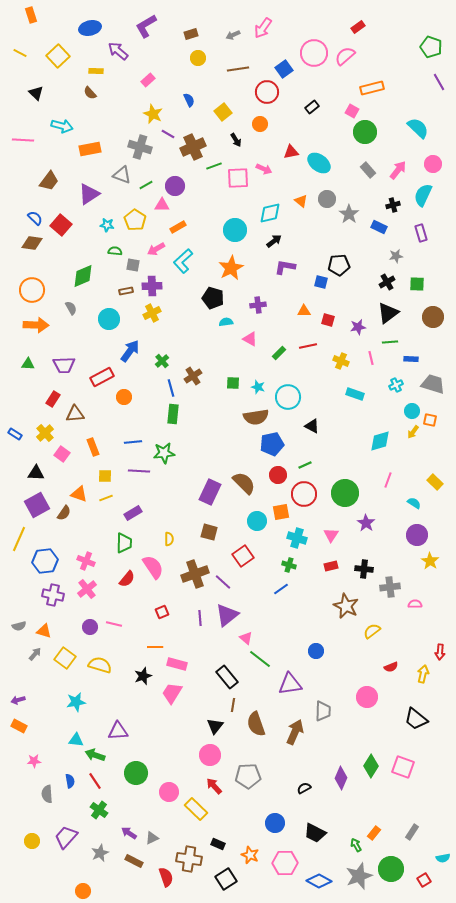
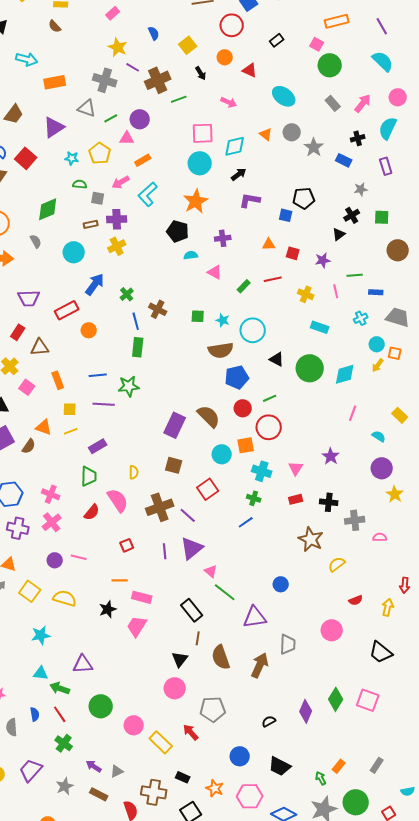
purple line: (439, 82) -> (382, 26), moved
red triangle: (291, 152) -> (250, 70), moved, turned 35
pink square: (238, 178) -> (203, 133), moved
black triangle: (388, 313) -> (339, 234), moved, size x0.6
brown cross: (193, 376) -> (158, 309), turned -30
green circle: (345, 493) -> (310, 368), moved
red arrow: (214, 786) -> (191, 732), moved

